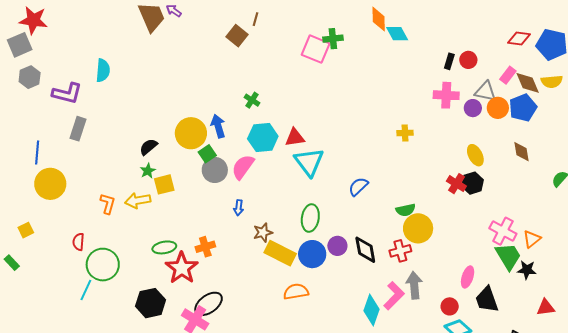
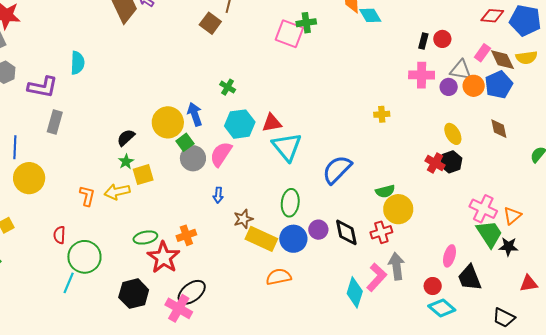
blue semicircle: (358, 187) -> (337, 170), size x1.5

